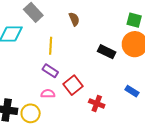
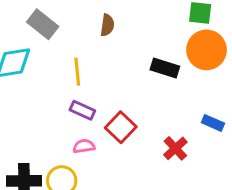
brown semicircle: (74, 19) -> (107, 25), turned 40
red cross: (97, 104) -> (175, 148), moved, turned 35

